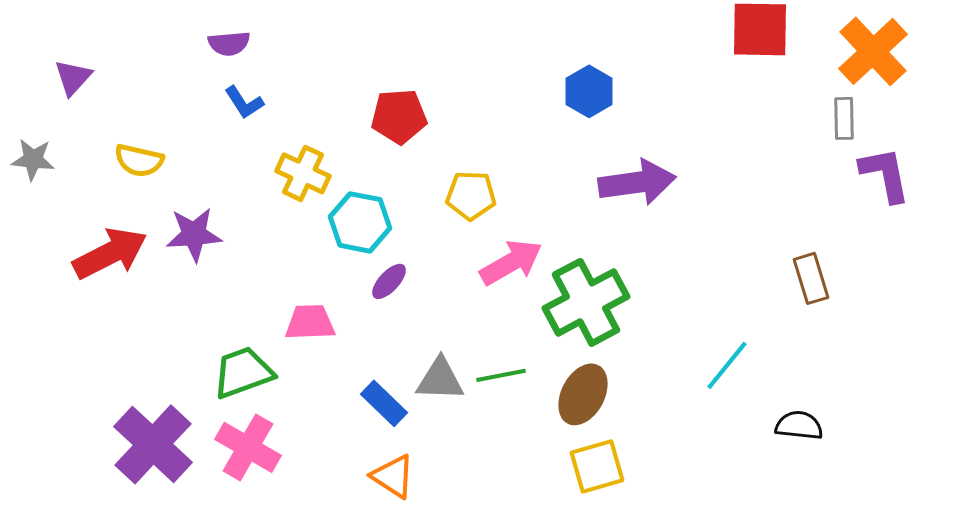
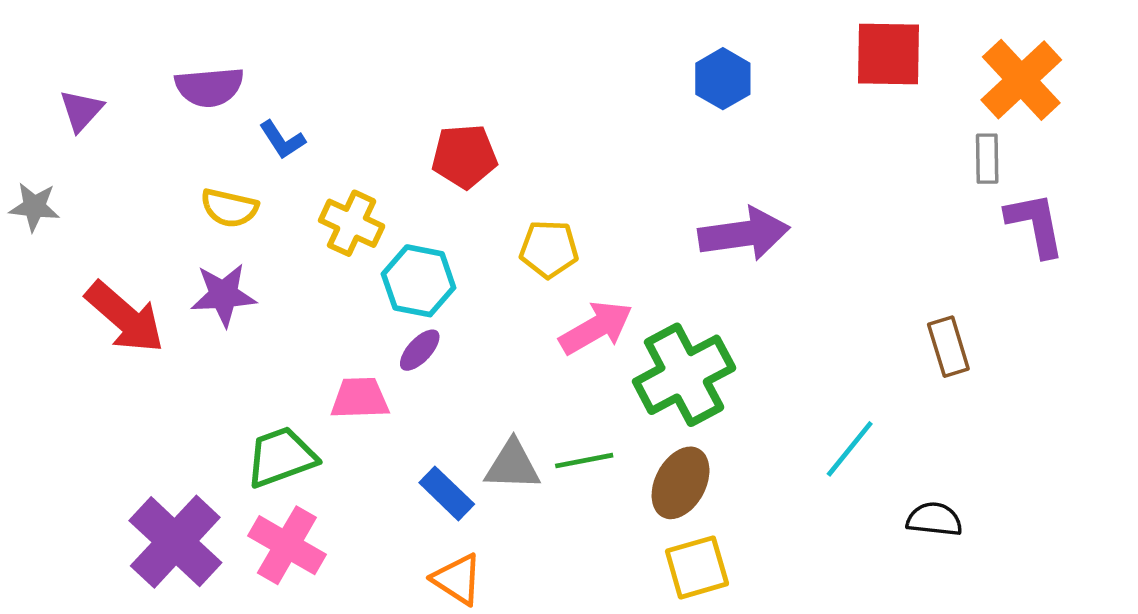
purple semicircle: (229, 43) -> (209, 87), moved, size x1.4
blue hexagon: (589, 91) -> (723, 79), moved
yellow semicircle: (139, 160) -> (229, 208), moved
red arrow: (110, 253) -> (125, 317), turned 68
purple ellipse: (389, 281) -> (420, 350), moved

